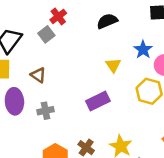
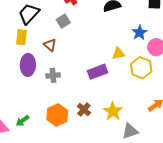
gray square: (46, 34) -> (63, 21), moved
yellow triangle: (113, 65) -> (118, 54), moved, turned 48

